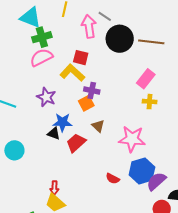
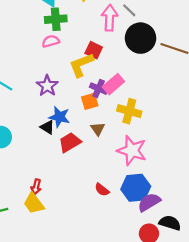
pink semicircle: (41, 57) -> (51, 41), size x0.7
yellow L-shape: (72, 73) -> (81, 65), turned -75
pink rectangle: (146, 79) -> (113, 84), moved
yellow cross: (150, 102) -> (129, 111), moved, size x1.5

